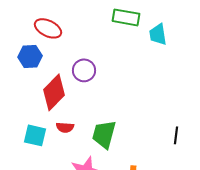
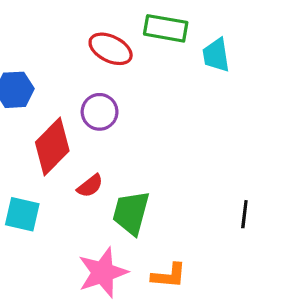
red ellipse: (48, 28) -> (111, 49), moved
red semicircle: (65, 127) -> (90, 186), moved, turned -42

